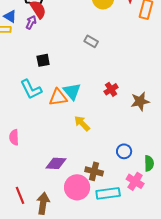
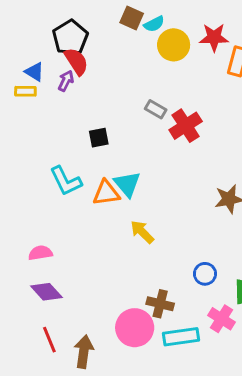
black square: (43, 60) -> (99, 138), moved
red cross: (111, 89) -> (186, 126), moved, size x1.5
pink semicircle: (14, 137) -> (40, 253), turned 84
purple diamond: (56, 163) -> (46, 292), moved, turned 45

